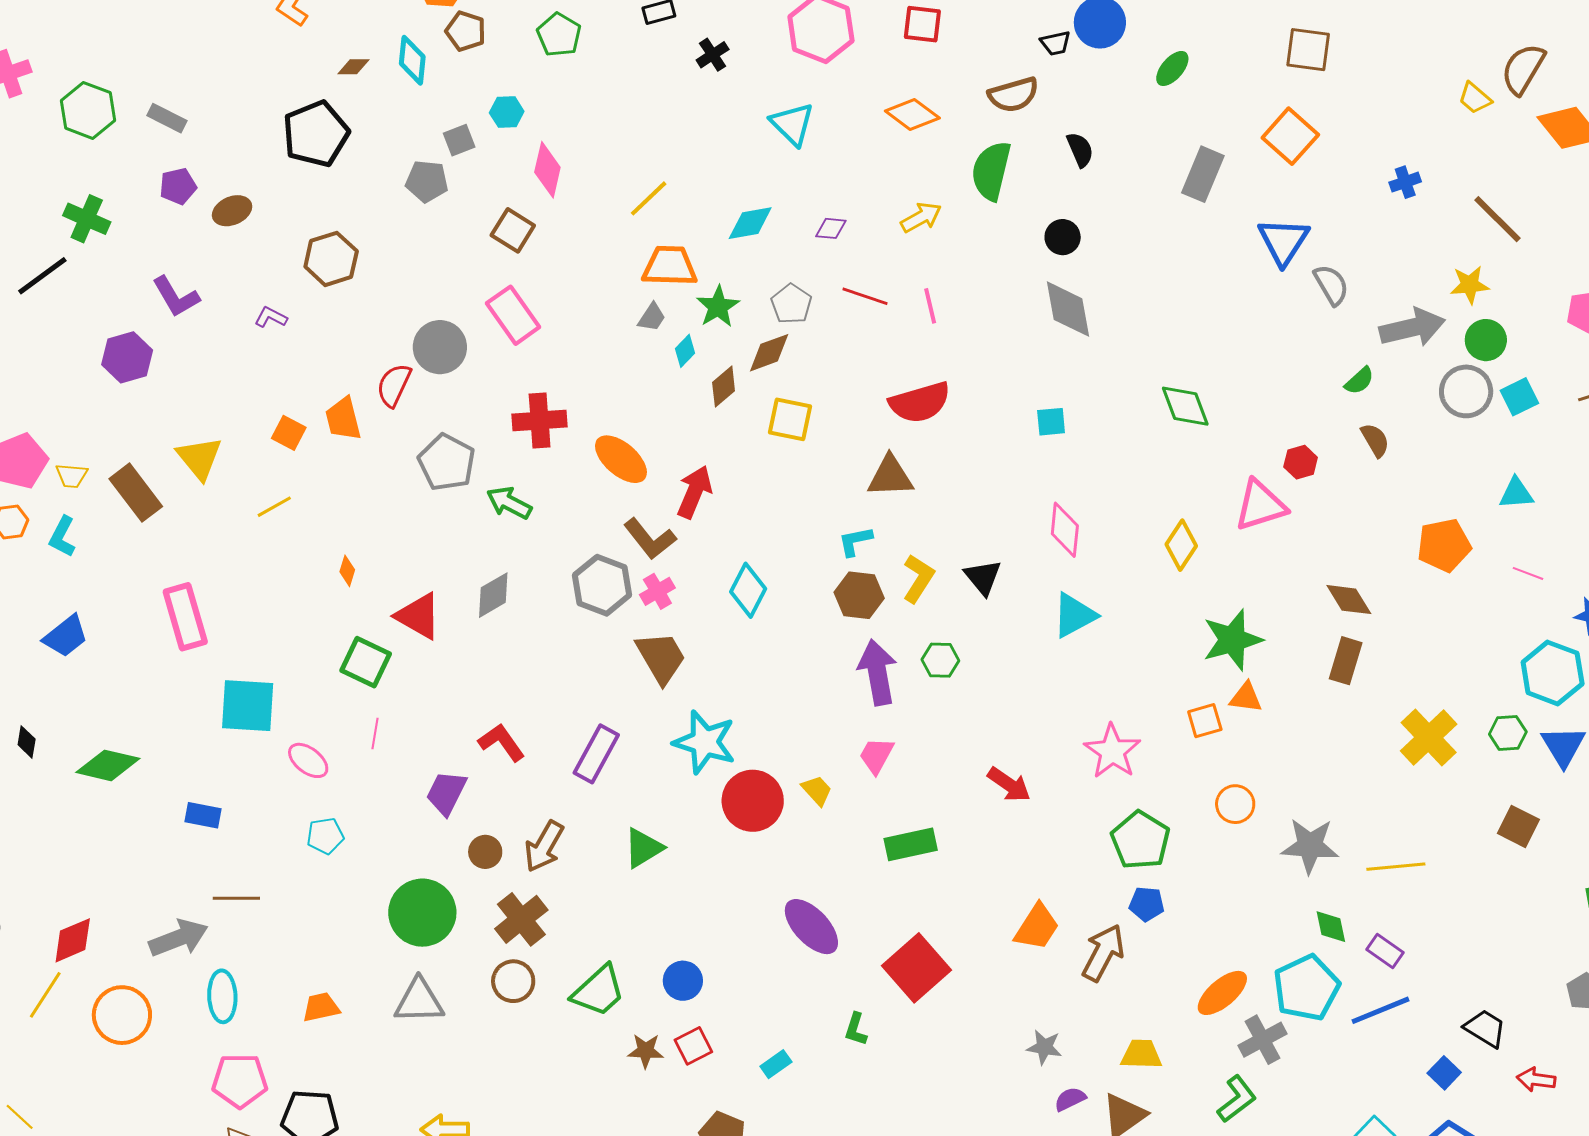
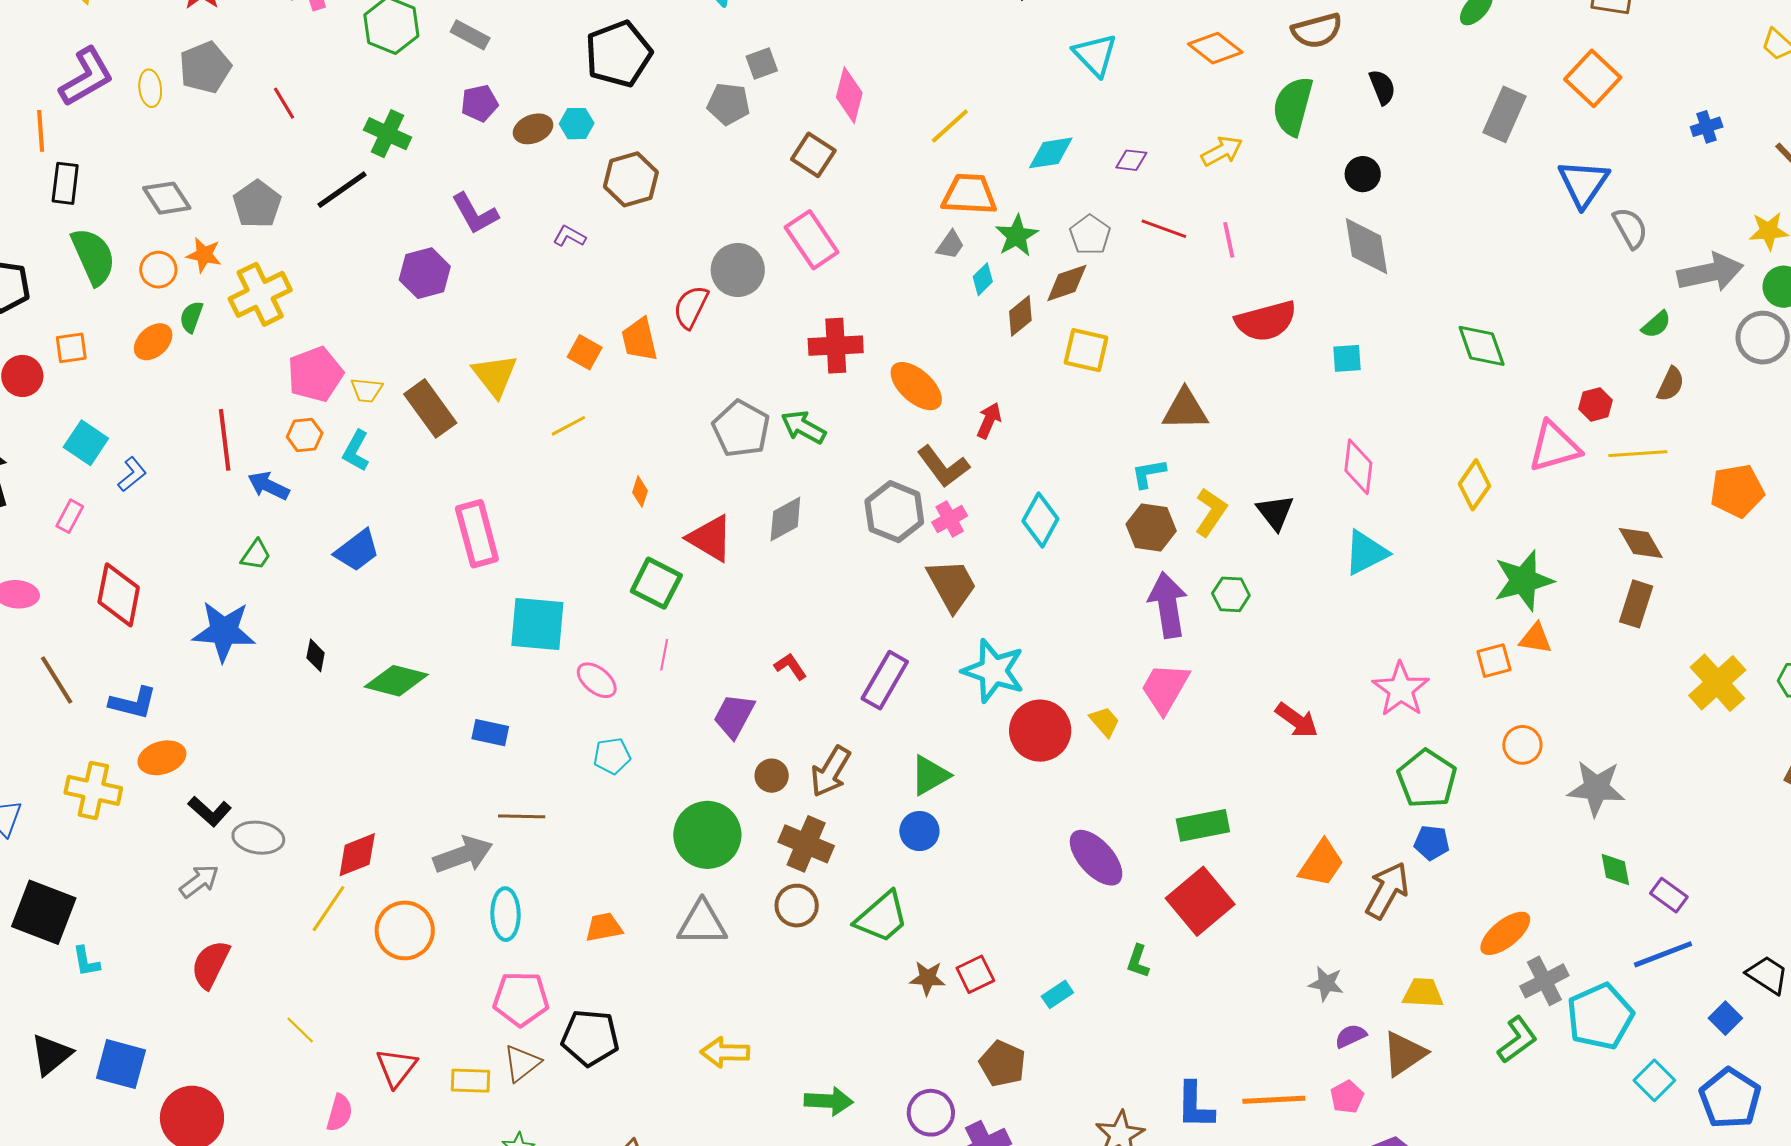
cyan hexagon: (507, 112) -> (577, 124), moved
red semicircle: (920, 402) -> (1266, 321), moved
brown semicircle: (1375, 440) -> (1671, 384), turned 54
gray pentagon: (447, 462) -> (741, 429), moved
red arrow: (694, 492) -> (989, 420), size x0.7
red L-shape: (502, 742) -> (790, 667), size x0.7
pink trapezoid: (876, 755) -> (1165, 688), size x1.4
green rectangle: (911, 844) -> (1203, 825), moved
yellow line: (1396, 867) -> (1638, 454), moved
brown cross: (521, 919) -> (806, 844), turned -30
blue circle: (683, 981) -> (919, 831), moved
cyan pentagon: (1306, 988) -> (1600, 1016), moved

